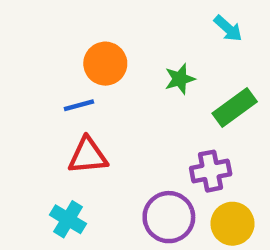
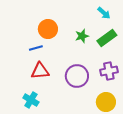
green rectangle: (235, 107) -> (107, 38), moved
purple cross: (211, 171) -> (109, 71), moved
purple circle: (169, 217) -> (77, 76), moved

